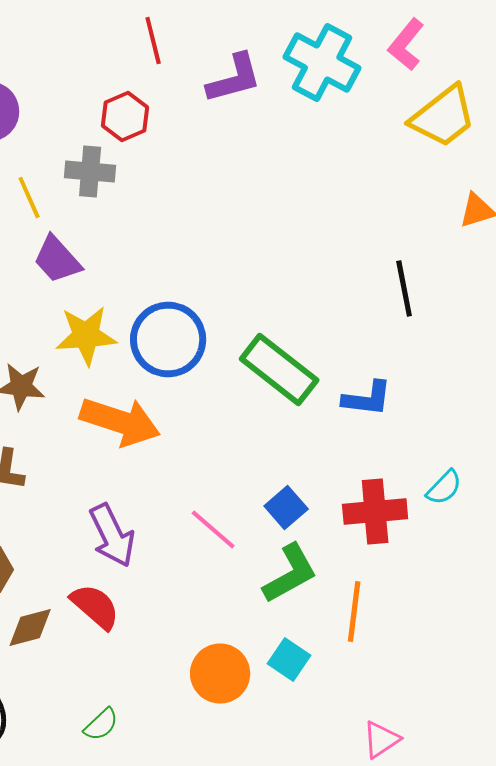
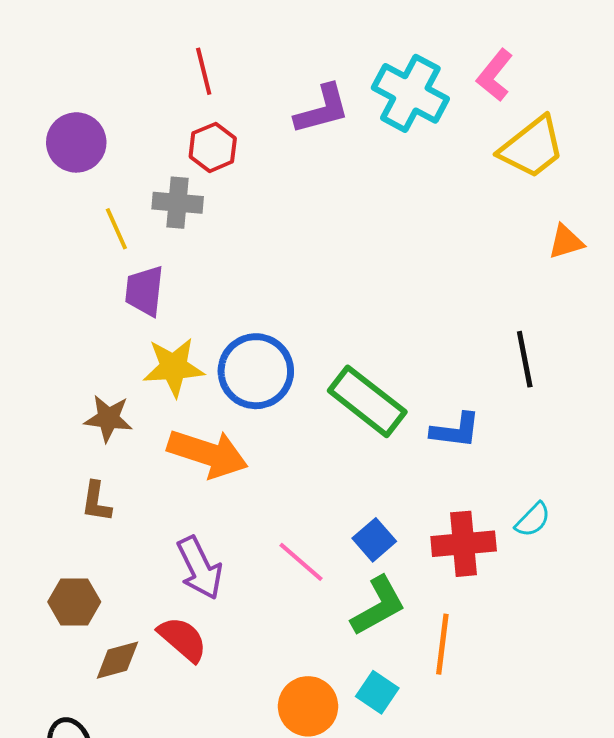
red line: (153, 40) -> (204, 71), moved
purple trapezoid: (57, 260) -> (144, 291), turned 48
black line: (404, 288) -> (525, 359), moved

